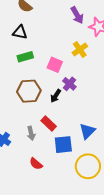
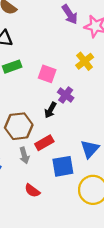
yellow cross: (80, 49) -> (85, 61), moved
brown hexagon: (29, 91) -> (19, 126), moved
red rectangle: (49, 124) -> (44, 143), turned -70

